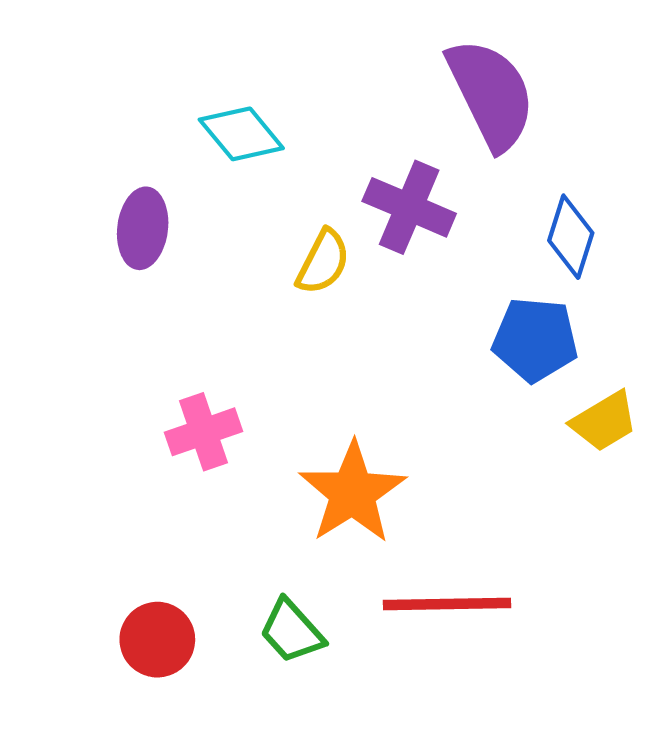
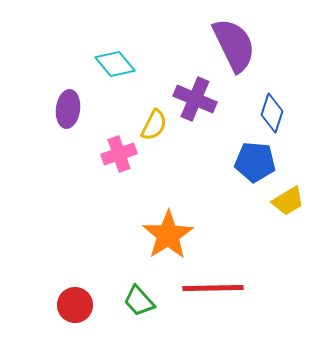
pink cross: (203, 432) -> (119, 154), moved

